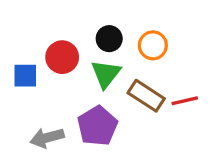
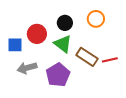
orange circle: (153, 45) -> (96, 19), moved
green triangle: (106, 74) -> (63, 44), turned -30
gray arrow: (47, 138) -> (27, 68), moved

